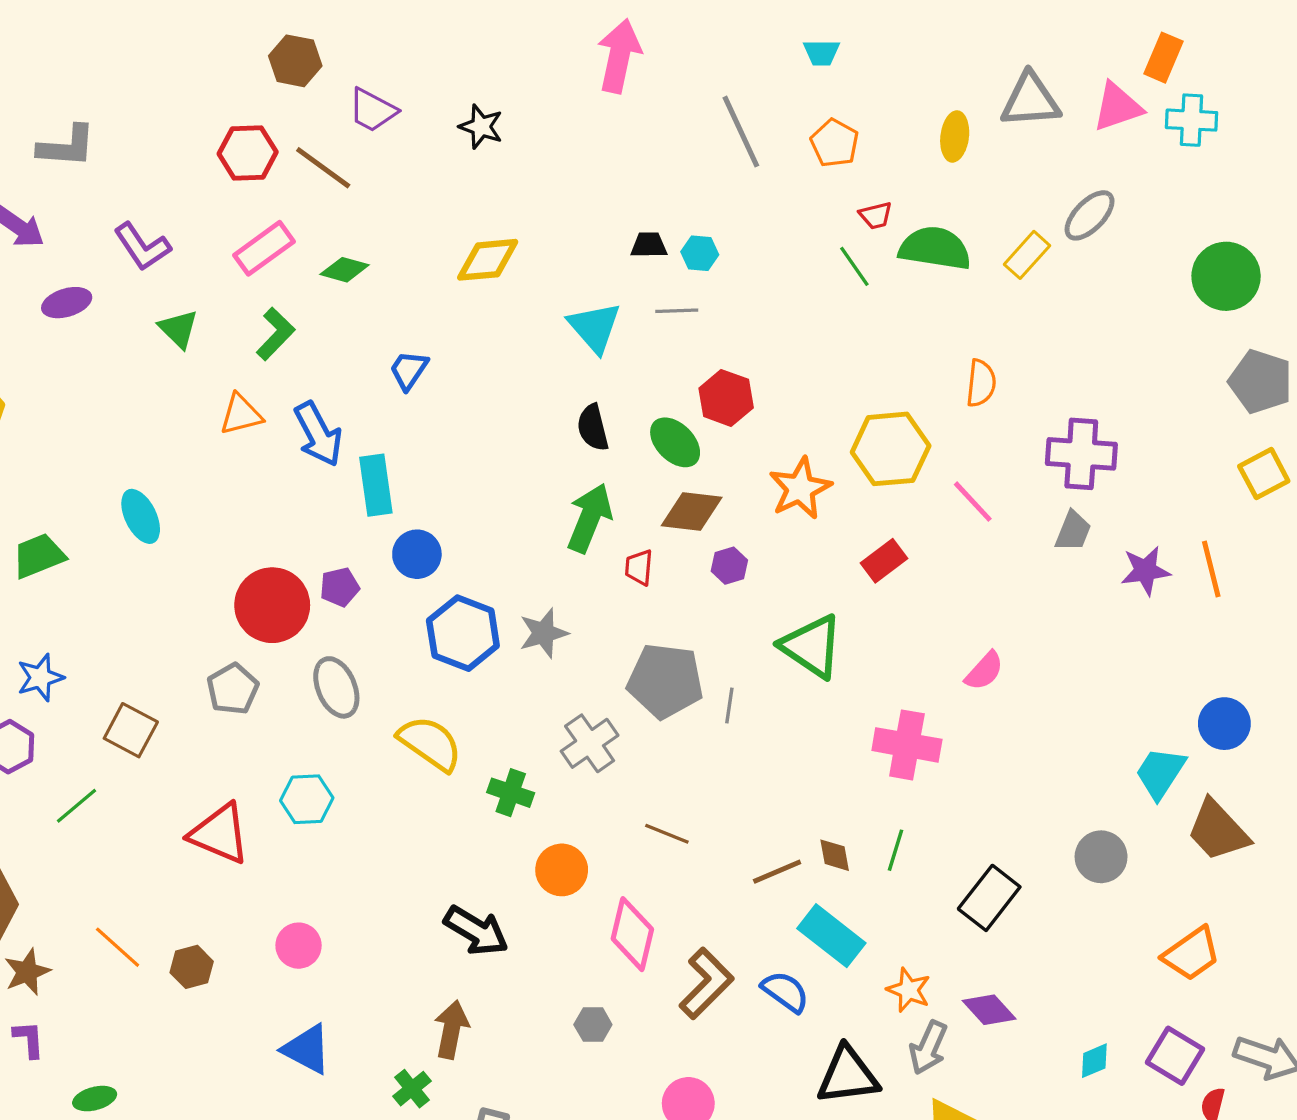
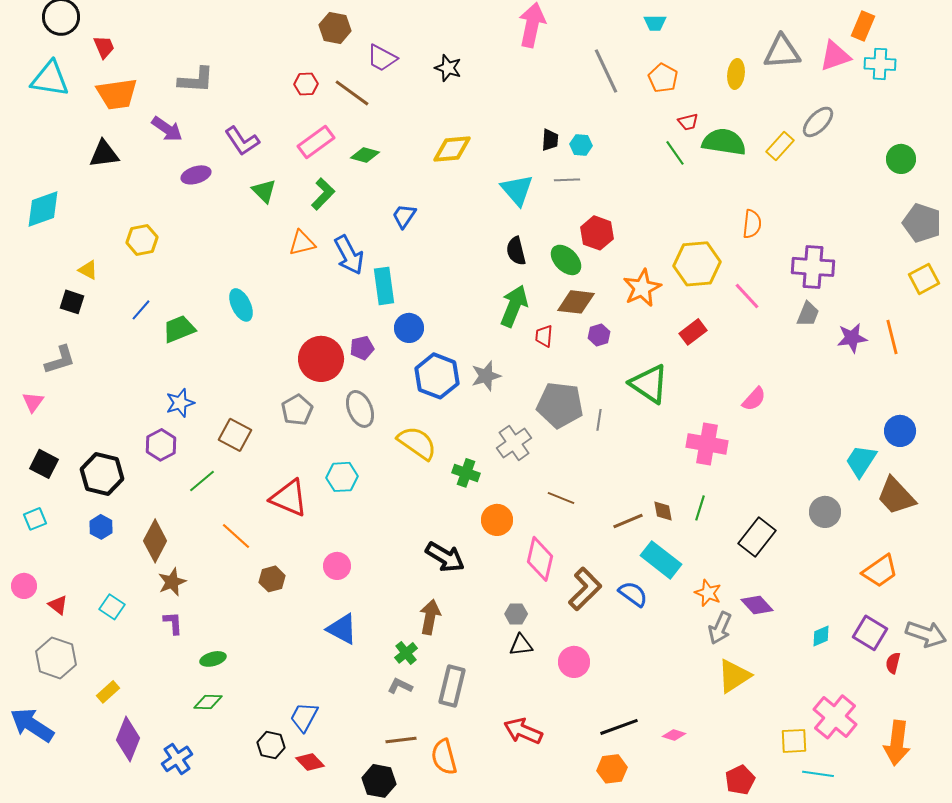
red hexagon: (248, 153) -> (306, 84), size x0.7
black trapezoid: (649, 245) -> (550, 140), turned 95
green circle: (1226, 276) -> (901, 159), size x0.7
orange line: (118, 947) -> (236, 536), moved
black triangle: (848, 1076) -> (521, 645), moved, size x0.6

